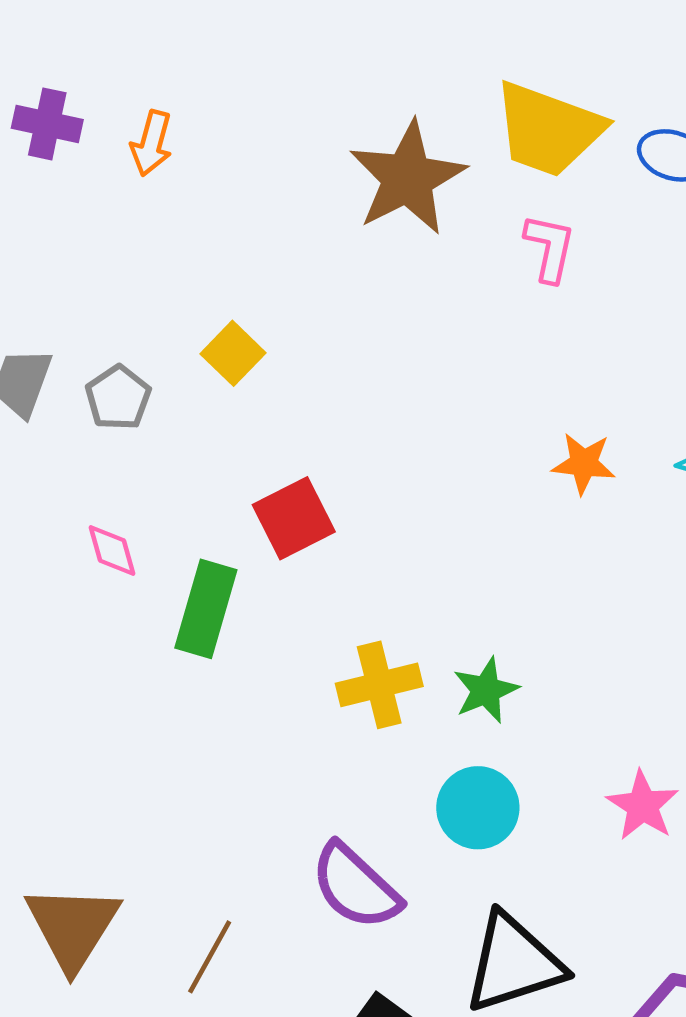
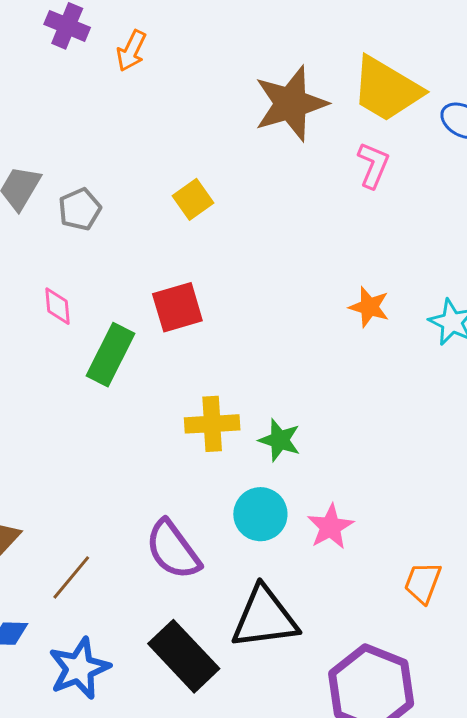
yellow square: (233, 353) -> (193, 199), moved
green star: (486, 690) -> (280, 440), turned 30
pink star: (643, 806) -> (330, 527), moved

